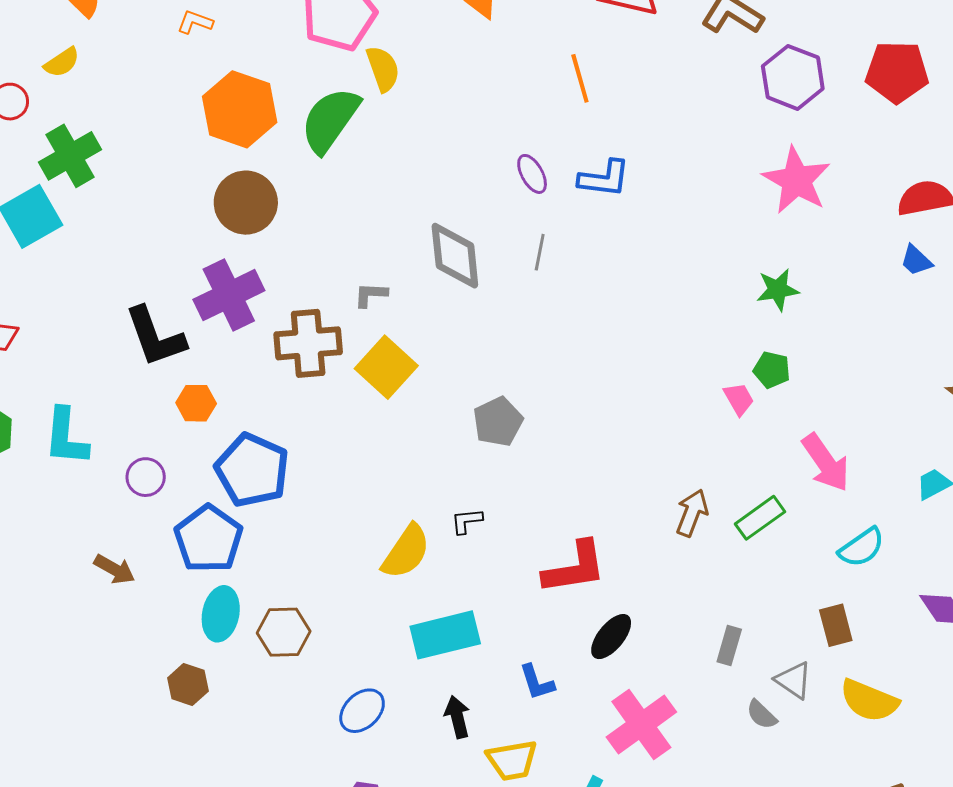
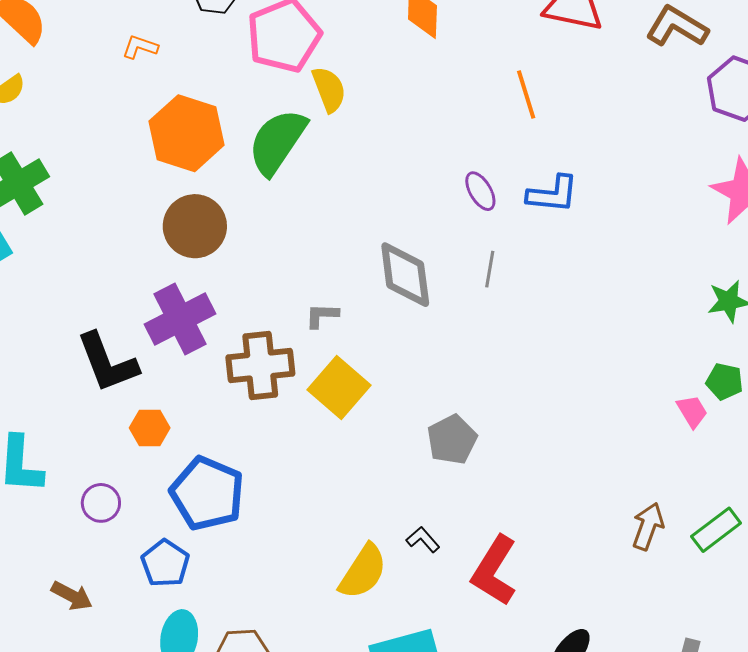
black L-shape: (467, 521) -> (423, 540), turned 56
blue pentagon: (209, 539) -> (165, 563), size x0.7
red L-shape: (575, 568) -> (494, 571), moved, turned 132

